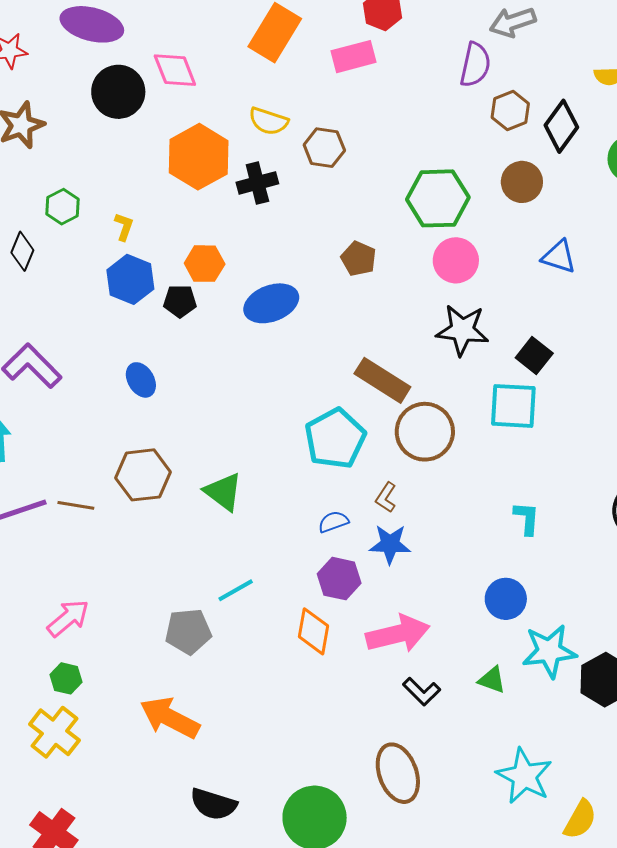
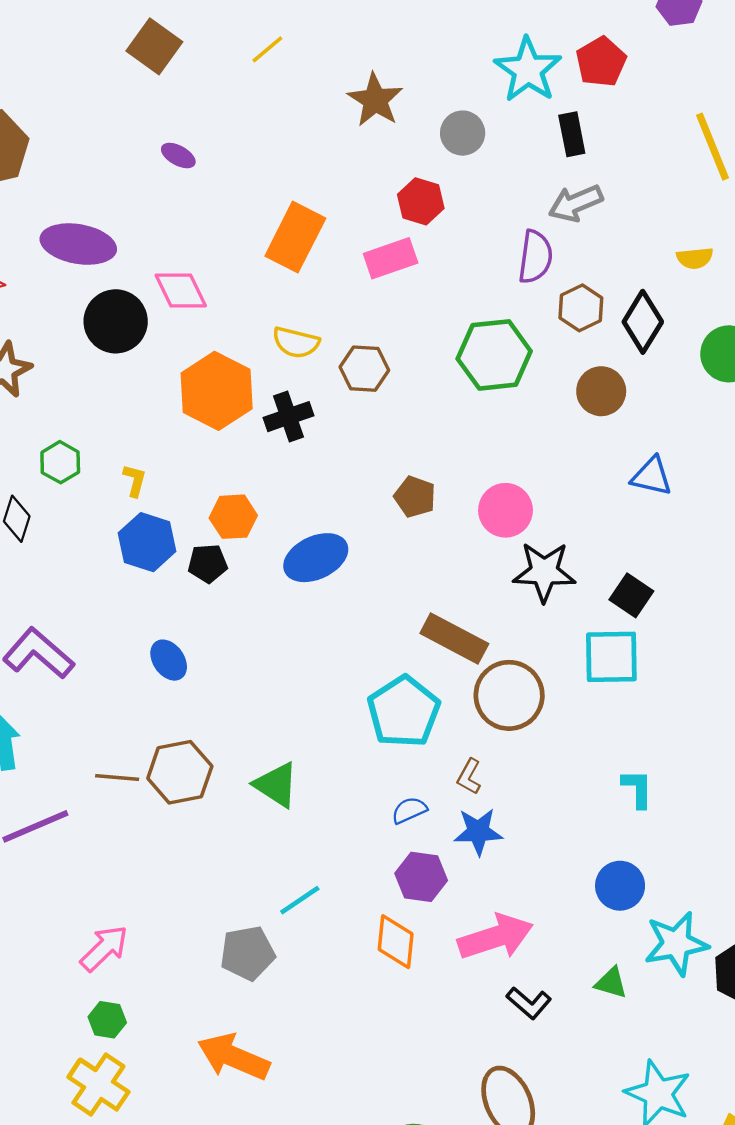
green hexagon: (438, 198) -> (494, 355), moved
pink circle: (456, 260) -> (505, 510), moved
brown line: (76, 505) -> (117, 778), moved

